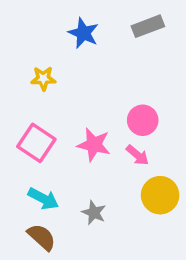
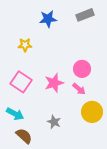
blue star: (83, 33) -> (48, 19), turned -30
pink star: (94, 145) -> (54, 83), turned -30
cyan arrow: (43, 199) -> (15, 114), moved

